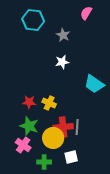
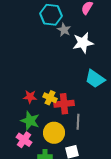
cyan hexagon: (33, 20) -> (51, 15), moved
white star: (62, 62) -> (83, 43), moved, size x1.5
red cross: (63, 127) -> (64, 104), moved

